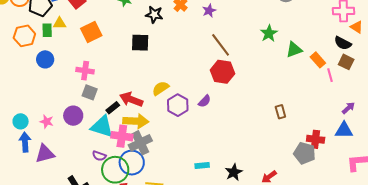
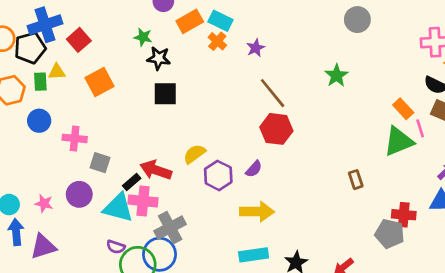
black star: (154, 15) -> (159, 58), moved
green triangle: (294, 50) -> (399, 141), moved, size x1.4
pink cross: (85, 71) -> (75, 138), moved
yellow arrow: (136, 121) -> (257, 212), moved
pink cross: (122, 136) -> (143, 201), moved
cyan rectangle: (202, 166) -> (254, 255), size x1.5

